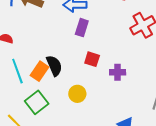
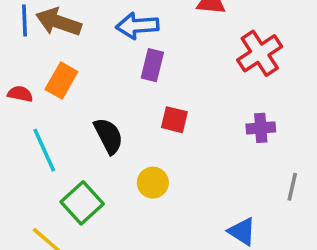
orange rectangle: (39, 71) -> (61, 80), moved
purple cross: (118, 72) -> (261, 128), moved

